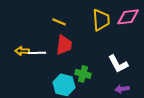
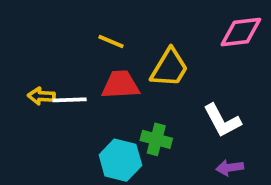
yellow trapezoid: (101, 20) -> (169, 68), moved, turned 35
red trapezoid: (64, 45) -> (120, 85), turned -100

